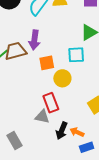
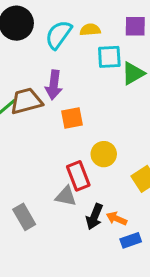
cyan square: (76, 55) -> (109, 57), moved
yellow circle: (62, 78) -> (104, 154), moved
gray rectangle: (14, 140) -> (24, 217), moved

